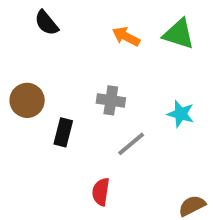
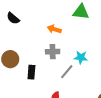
orange arrow: (126, 37) -> (54, 29), moved
cyan star: (181, 114) -> (81, 57), moved

